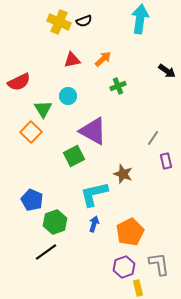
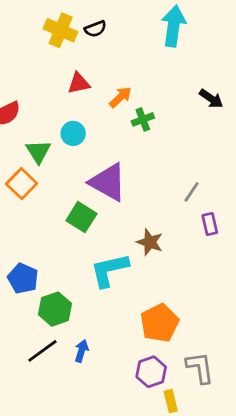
orange arrow: (103, 59) -> (121, 97), moved
green square: (74, 156) -> (81, 217), turned -30
blue arrow: (94, 224) -> (81, 351), moved

